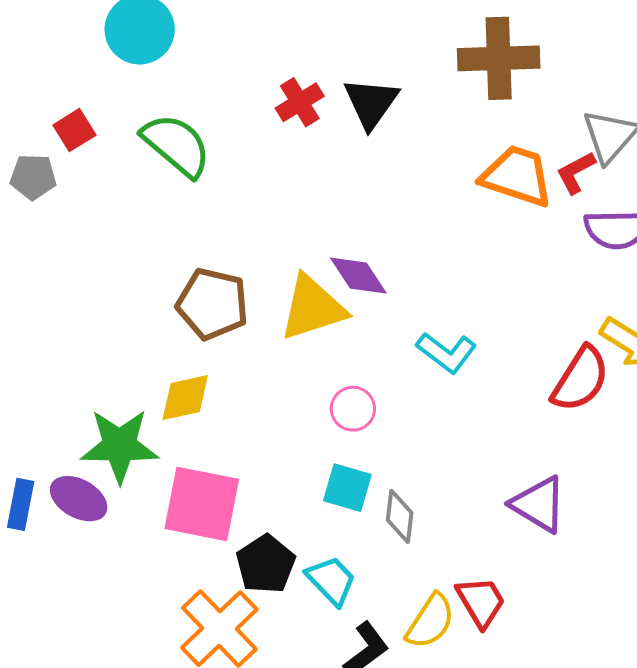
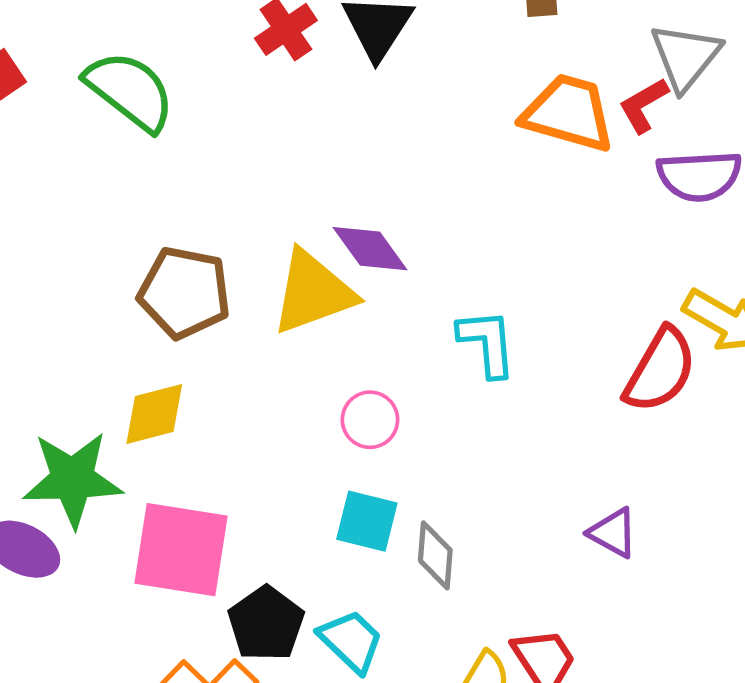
cyan L-shape: (447, 352) -> (487, 343), turned -130
purple triangle: (539, 504) -> (613, 533), size x0.7

